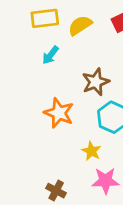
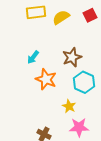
cyan arrow: (50, 55) -> (33, 57), moved

